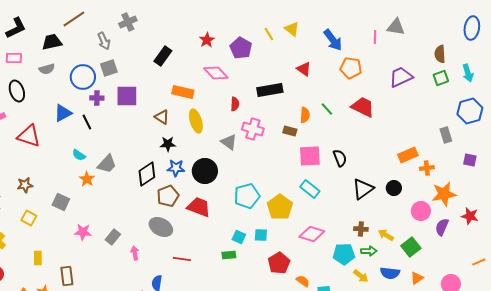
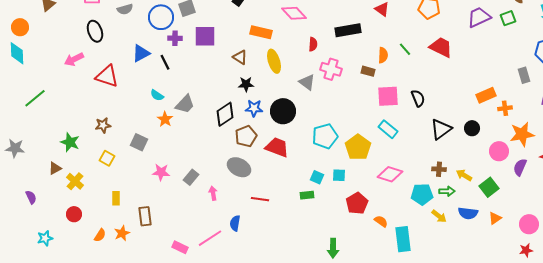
green square: (441, 78) -> (508, 18), moved

